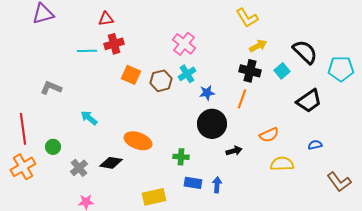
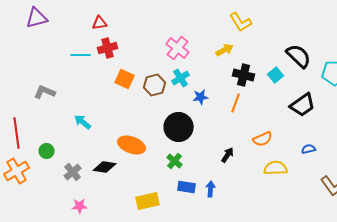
yellow arrow: (258, 46) -> (225, 50), moved
black circle: (212, 124) -> (179, 127), moved
black arrow: (234, 151) -> (228, 155), turned -42
green cross: (181, 157) -> (175, 161), turned 35

